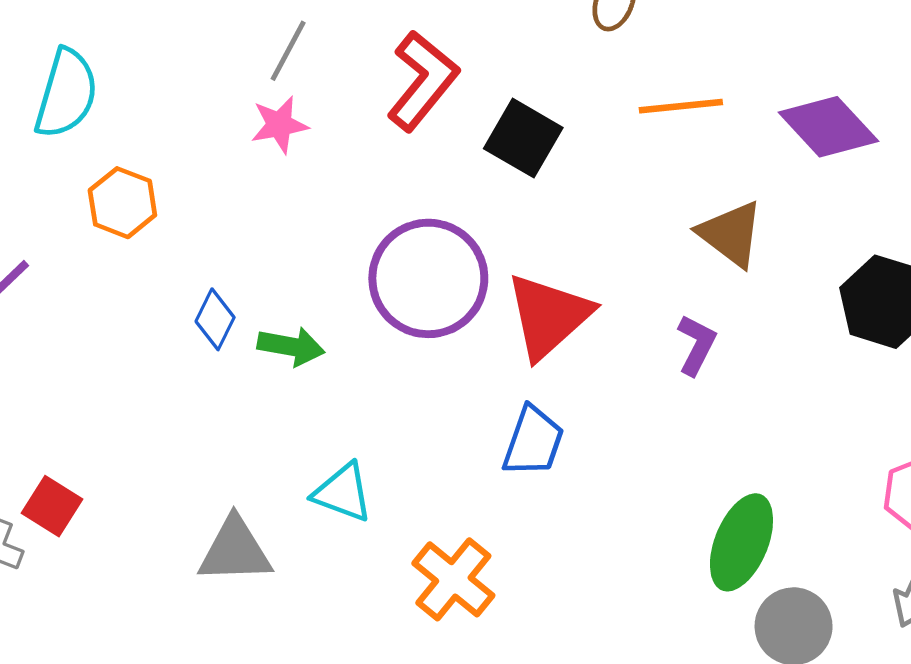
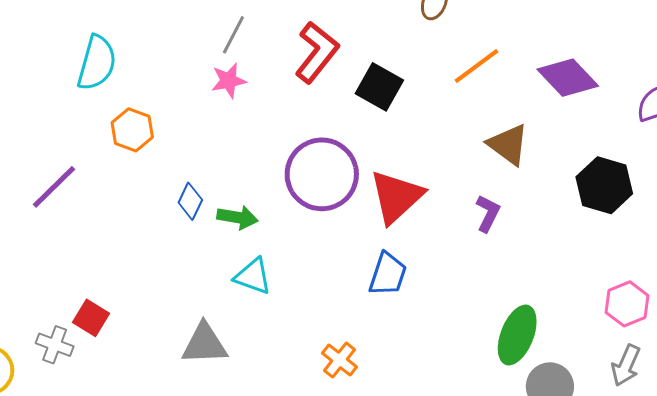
orange line: (681, 106) -> (476, 66), turned -30
cyan triangle: (343, 493) -> (253, 276), moved
orange cross: (453, 579) -> (340, 360), size x0.7

